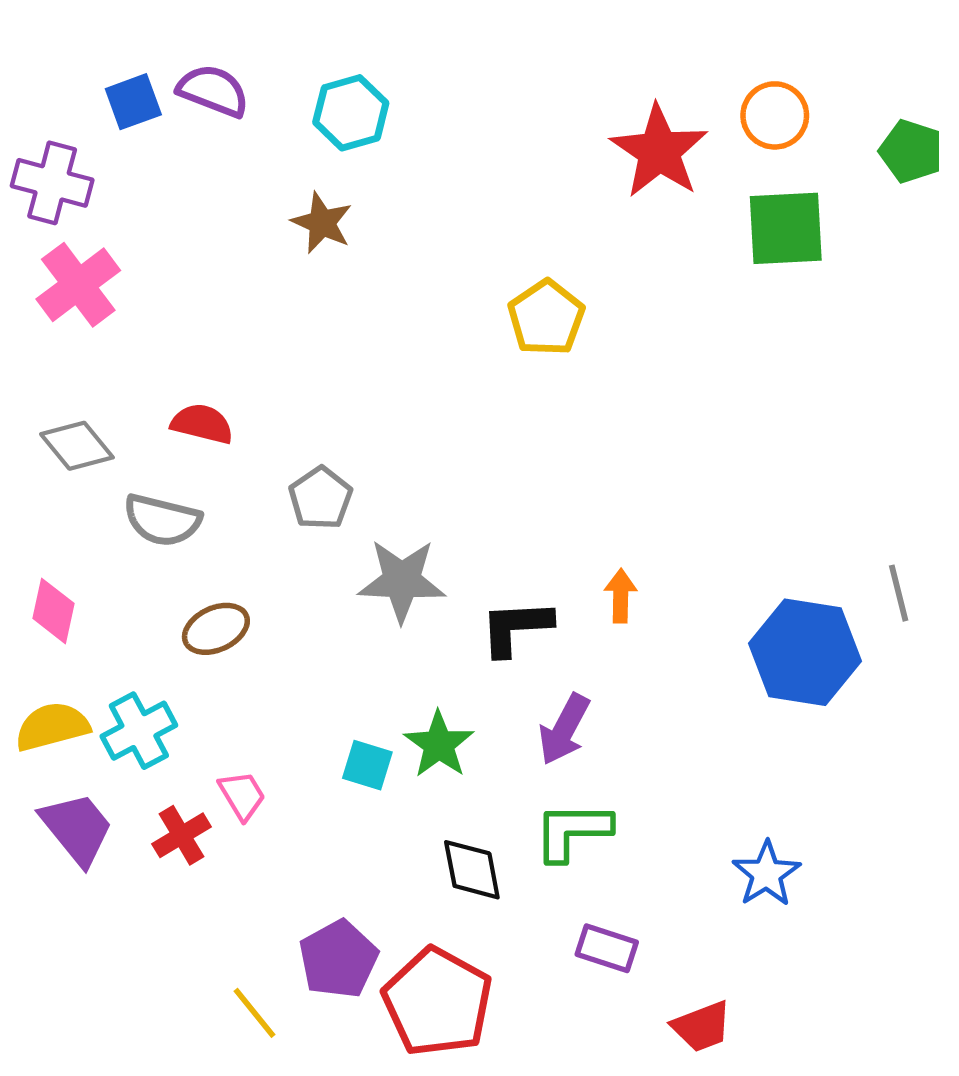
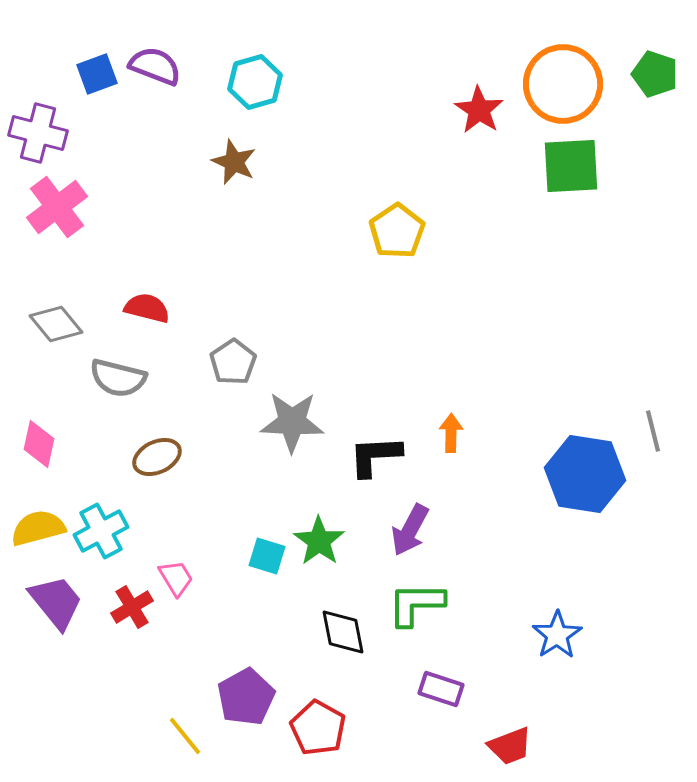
orange circle: (775, 115) -> (563, 84), size x1.6
red star: (659, 151) -> (479, 110), size x0.7
green pentagon: (911, 151) -> (655, 74), moved
red pentagon: (438, 1002) -> (318, 728), size x0.7

